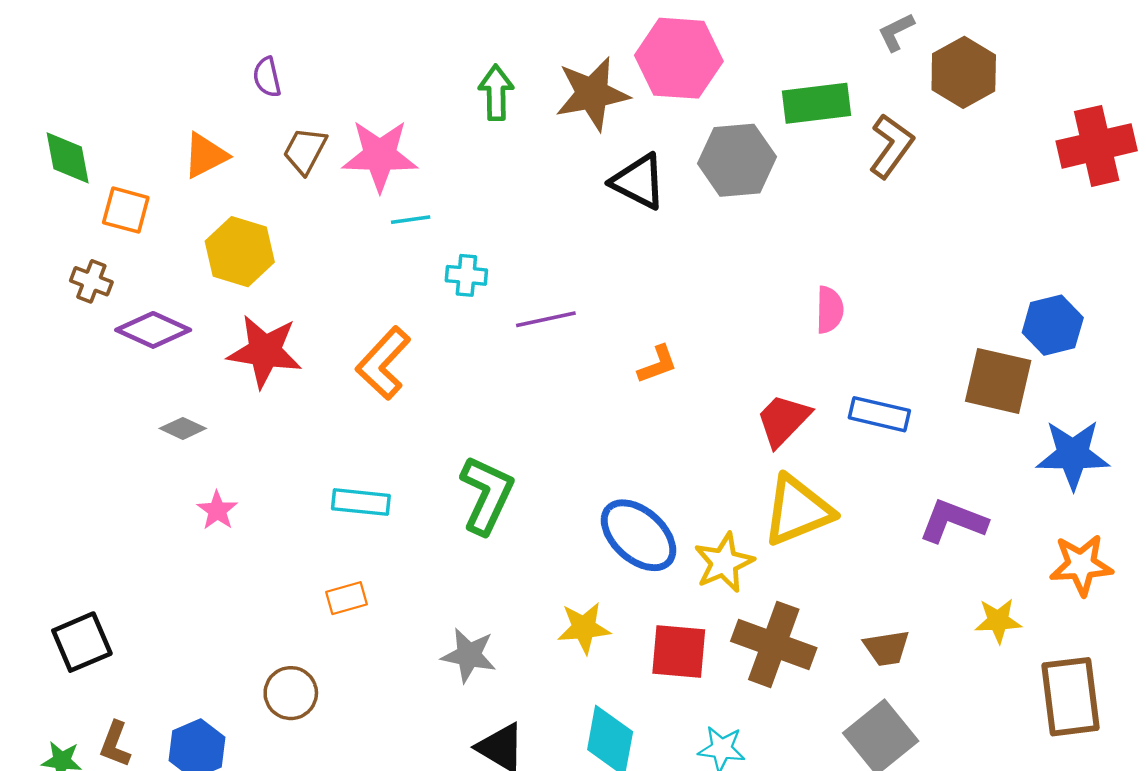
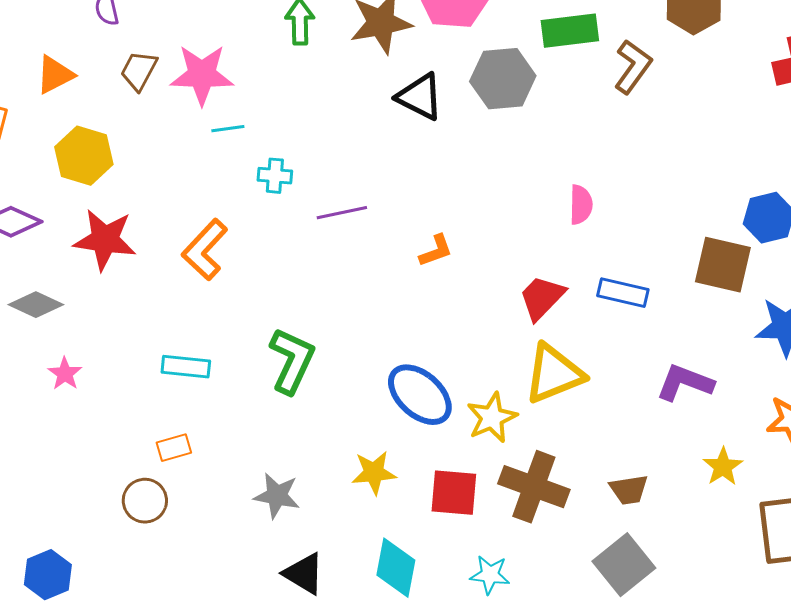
gray diamond: (183, 428) -> (36, 305), size x1.4
yellow star: (998, 621) -> (723, 467), turned -30
brown circle: (291, 693) -> (145, 501), moved

